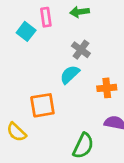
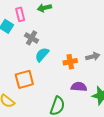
gray cross: (81, 50) -> (32, 38), moved

